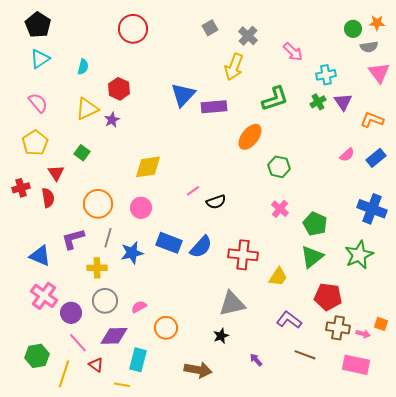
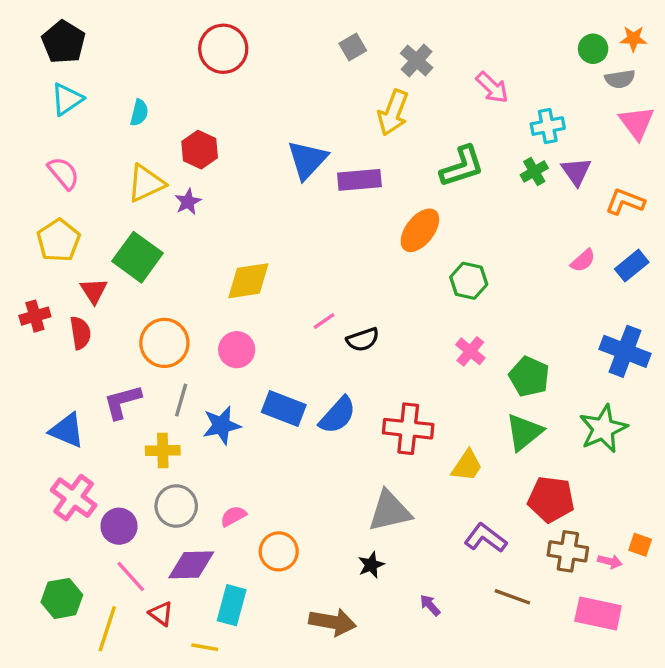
green square: (82, 153) -> (137, 257), size x1.8

